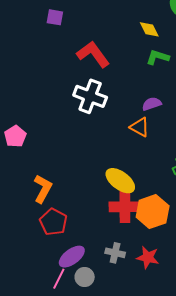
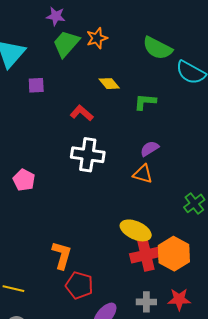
yellow diamond: (149, 29) -> (109, 84), moved
red L-shape: (93, 54) -> (82, 113), size x0.7
pink pentagon: (15, 136) -> (24, 180), moved

